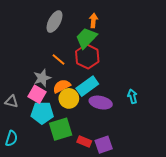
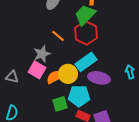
orange semicircle: (62, 86) -> (55, 77), moved
cyan pentagon: (42, 113) -> (79, 96), moved
green square: (61, 129) -> (60, 104), size x0.7

